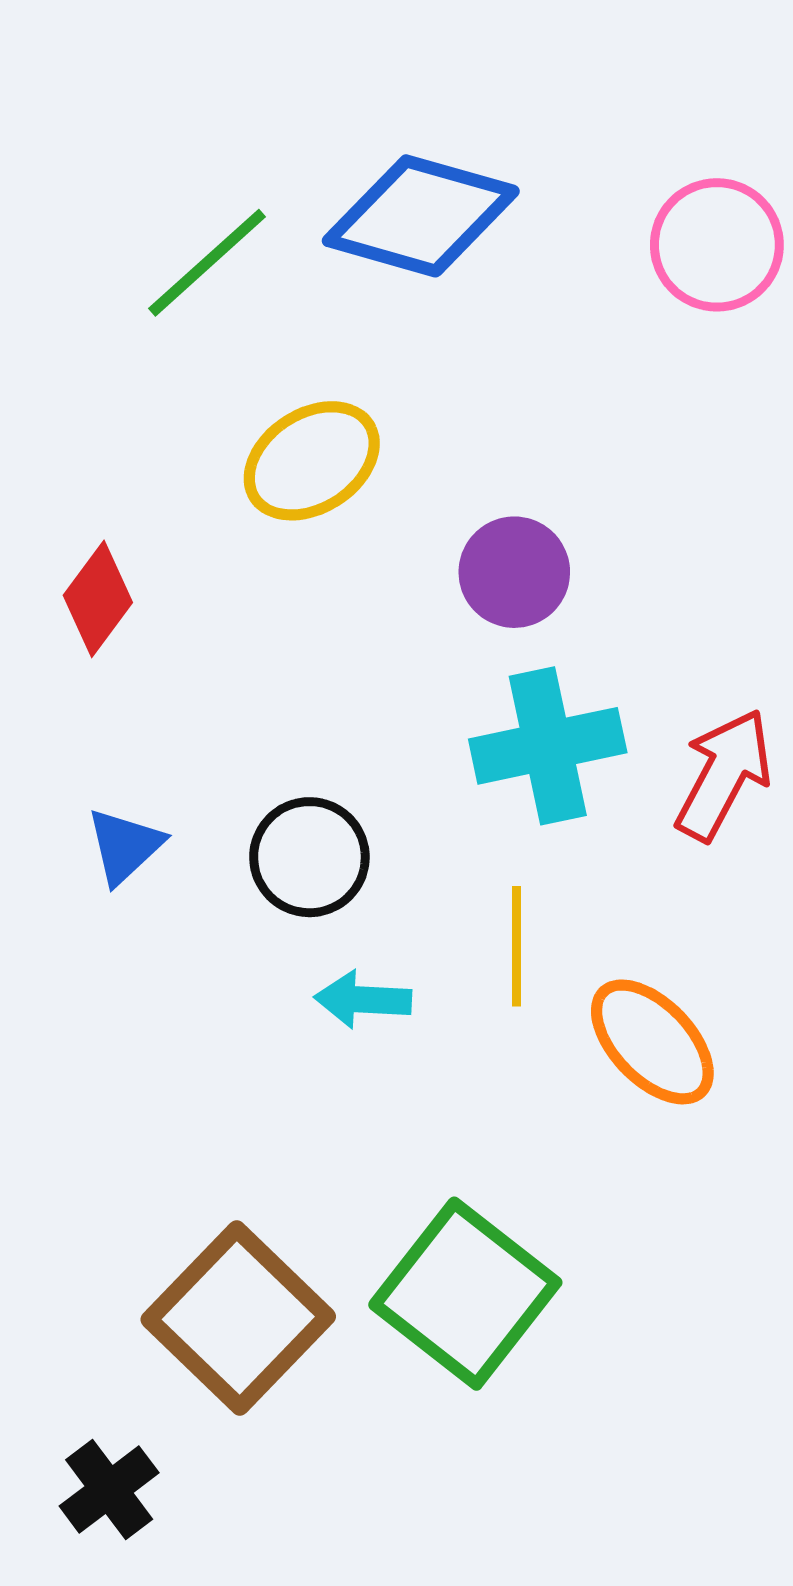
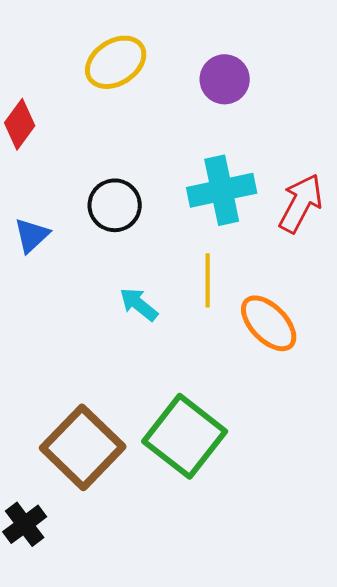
purple circle: (514, 572) -> (225, 79), moved
black circle: (309, 857) -> (115, 205), moved
cyan arrow: (363, 1000) -> (139, 304), turned 36

